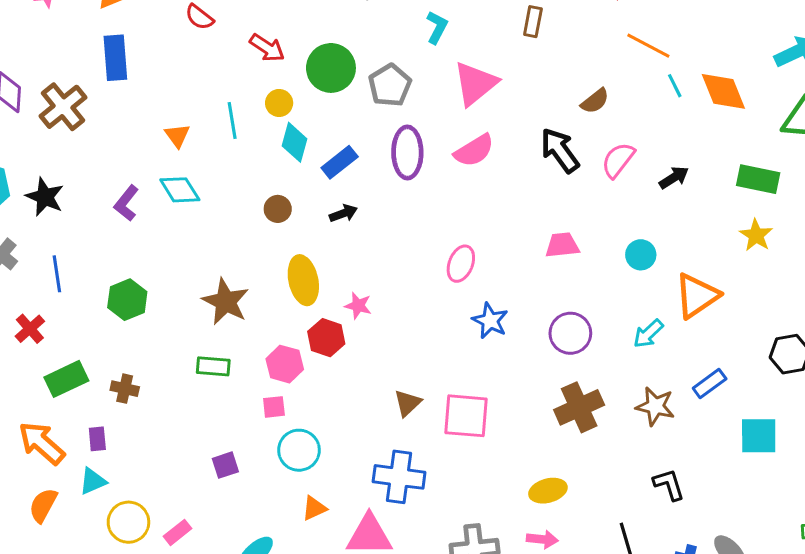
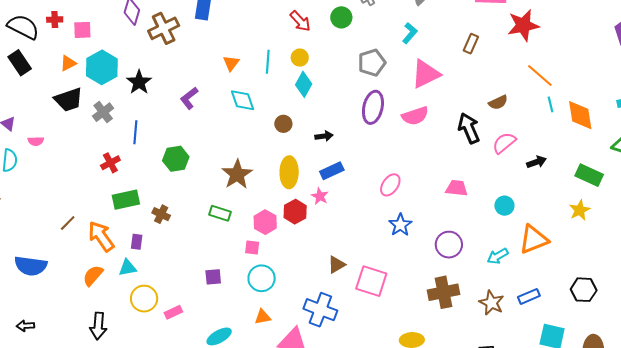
green circle: (331, 68) -> (341, 17), moved, size x0.7
blue rectangle: (340, 162) -> (332, 171), moved
cyan diamond: (180, 190) -> (243, 100), moved

